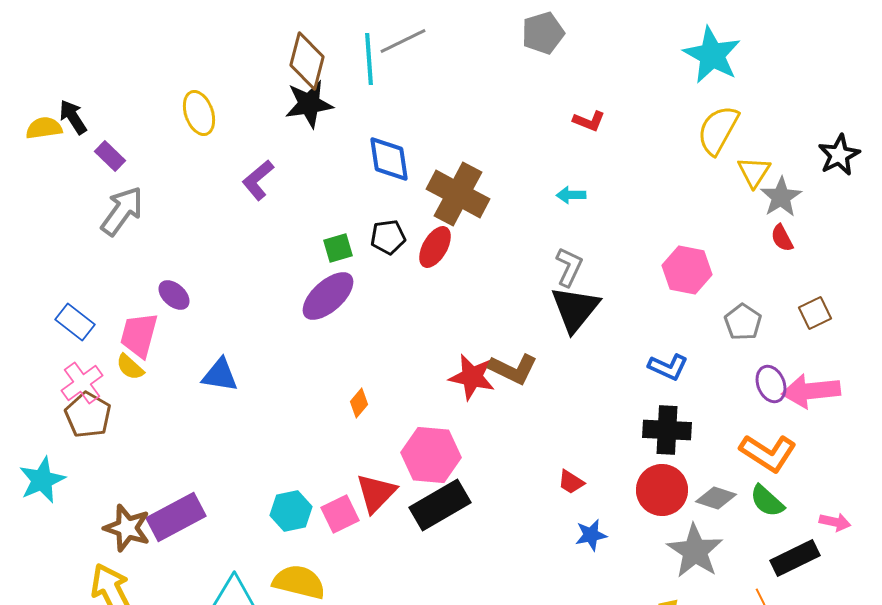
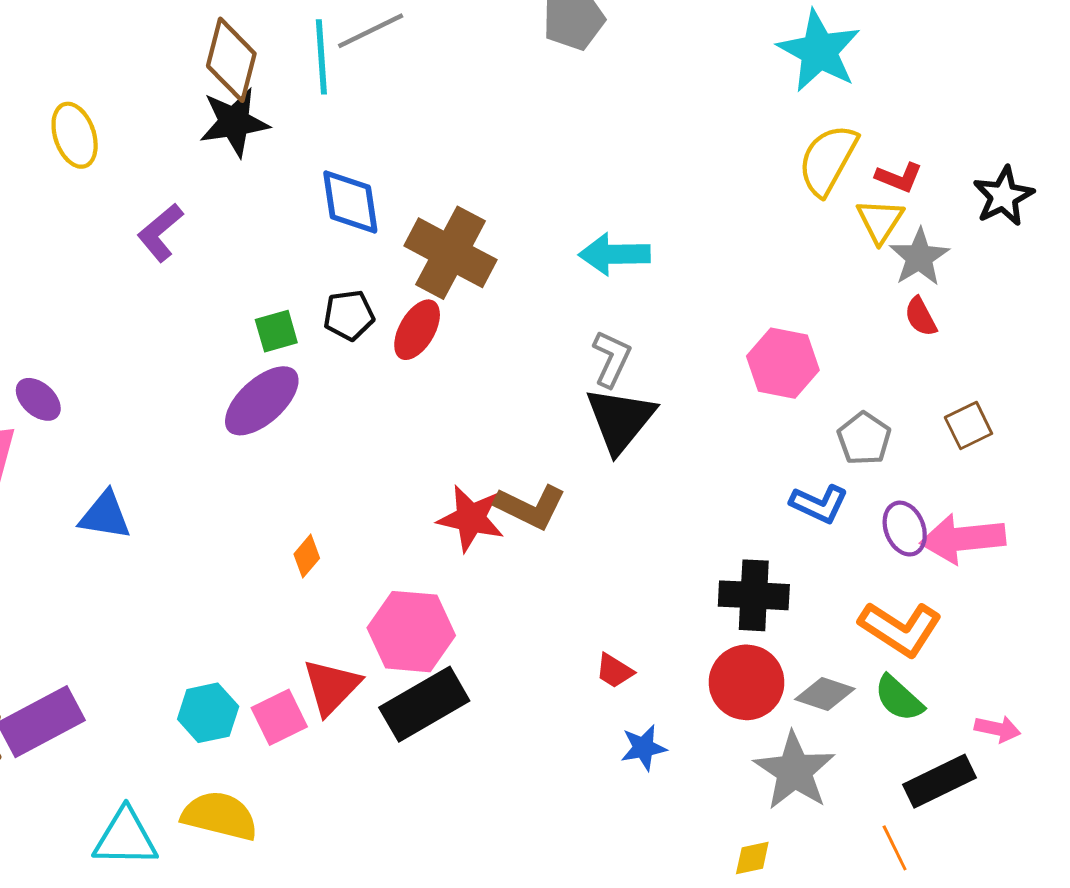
red L-shape: (589, 121) -> (899, 177), moved
cyan arrow: (571, 195) -> (614, 254), size x1.6
blue L-shape: (668, 367) -> (819, 504), moved

